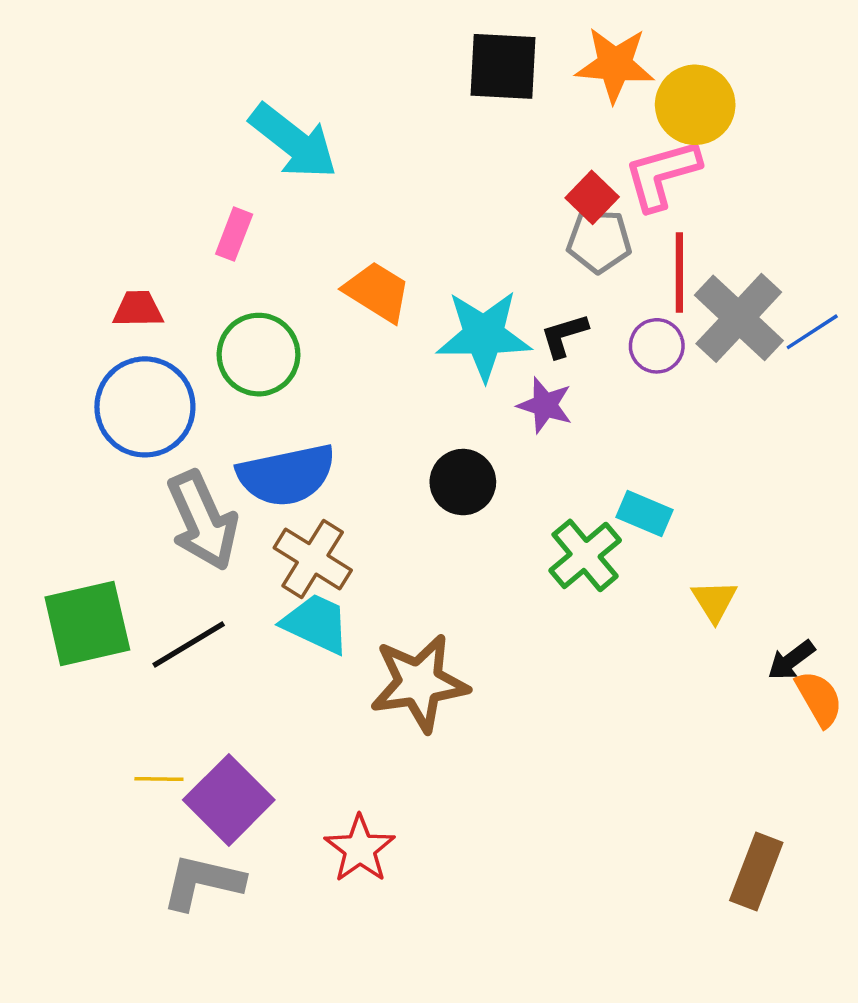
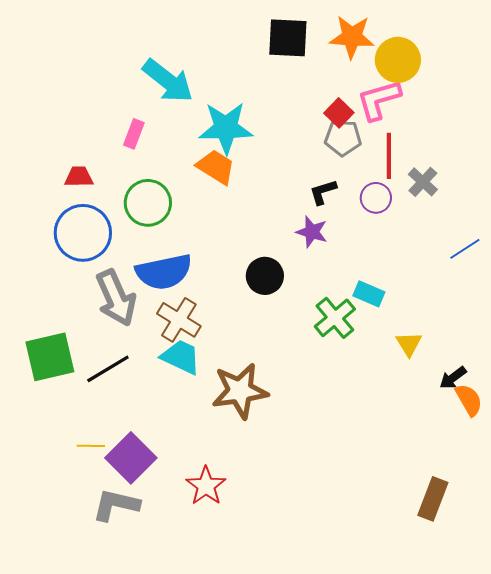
gray cross: (739, 318) -> (423, 182), size x0.6
blue line: (812, 332) -> (465, 249), moved
cyan star: (484, 335) -> (226, 128), moved

